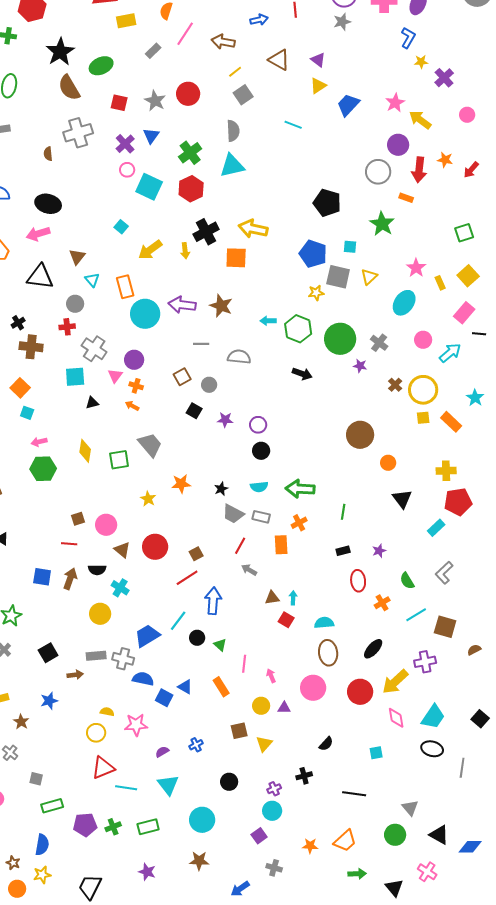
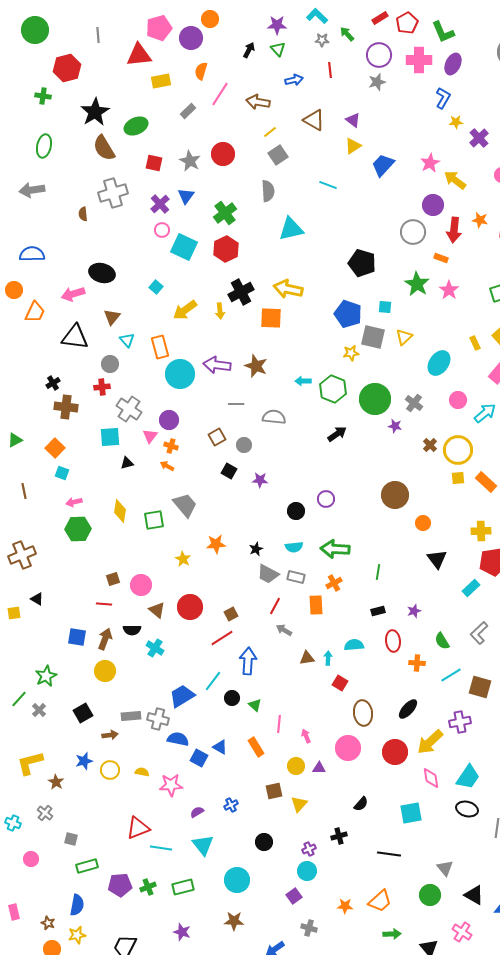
cyan triangle: (232, 166) -> (291, 229), moved
black ellipse: (48, 204) -> (102, 273), moved
pink star: (416, 268) -> (449, 290), moved
black arrow: (302, 374) -> (337, 434), turned -54
purple circle: (258, 425) -> (326, 499), moved
orange cross: (382, 603) -> (417, 663), turned 35
yellow circle: (100, 614) -> (105, 671), moved
red square: (286, 620) -> (340, 683), moved
cyan semicircle: (324, 623) -> (354, 645), moved
yellow circle: (96, 733) -> (110, 770), moved
cyan square: (376, 753) -> (411, 813), size x1.6

